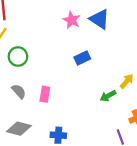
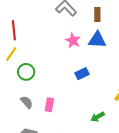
blue triangle: (99, 19) -> (97, 40), turned -30
green arrow: (108, 96) -> (98, 117), moved

